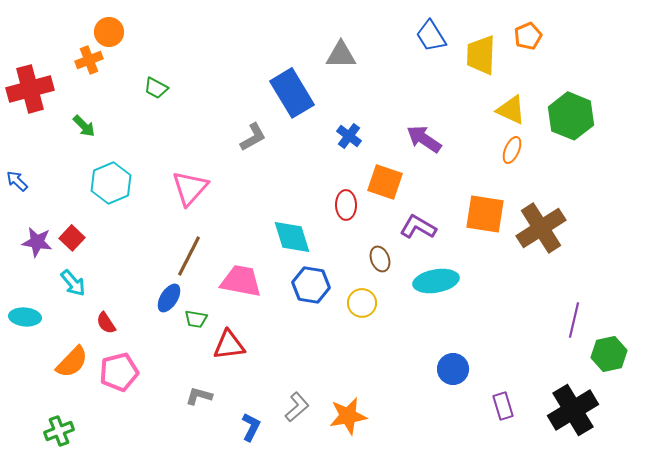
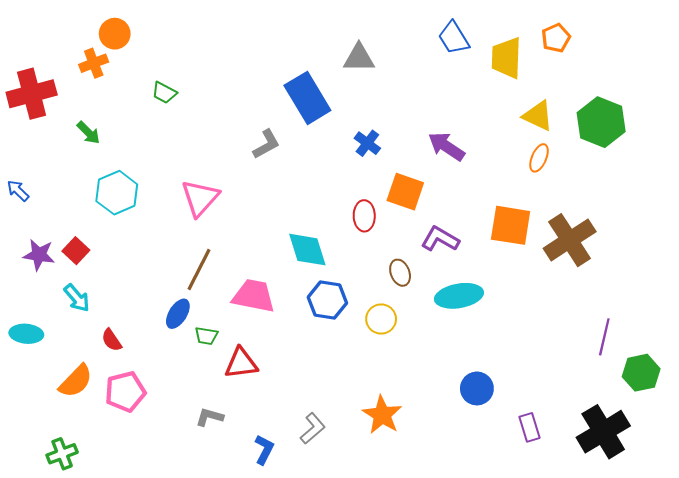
orange star: (348, 416) -> (382, 415), moved, turned -30

